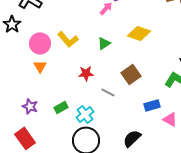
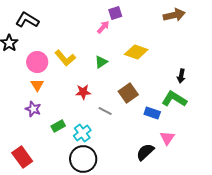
blue rectangle: (152, 105) -> (152, 113), moved, turned 35
purple star: (30, 106) -> (33, 109), moved
pink triangle: (170, 119) -> (167, 138), turned 35
black semicircle: (132, 138) -> (145, 152), moved

